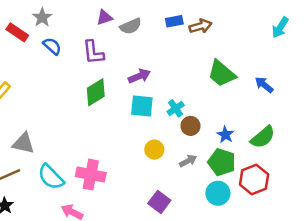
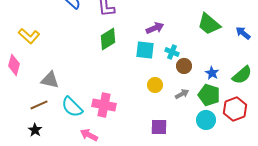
purple arrow: (139, 76) -> (155, 28), moved
cyan cross: (176, 108) -> (172, 52), turned -32
purple square: (159, 202) -> (159, 127), turned -36

